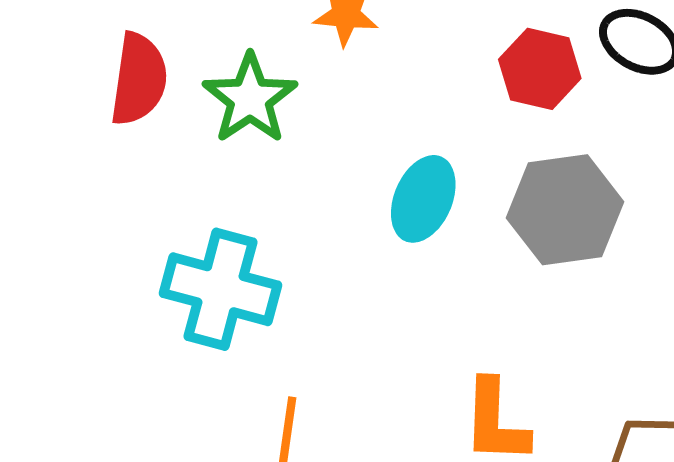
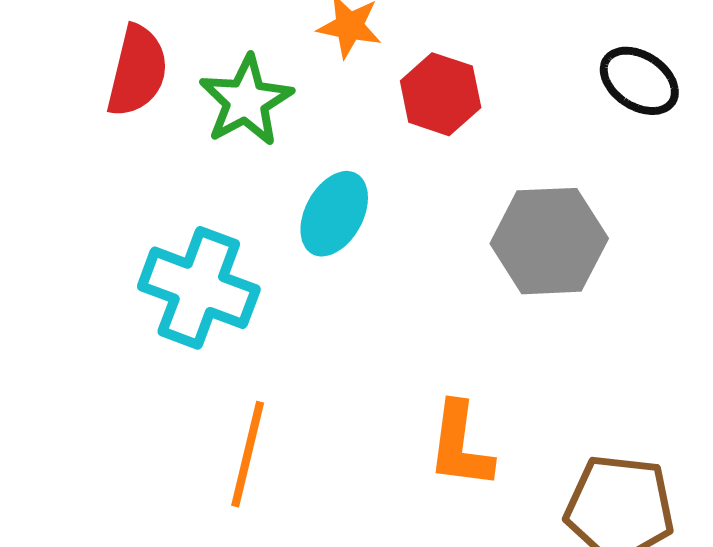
red hexagon: (540, 69) -> (441, 94), moved
cyan ellipse: (423, 199) -> (334, 214), moved

